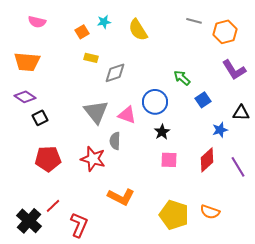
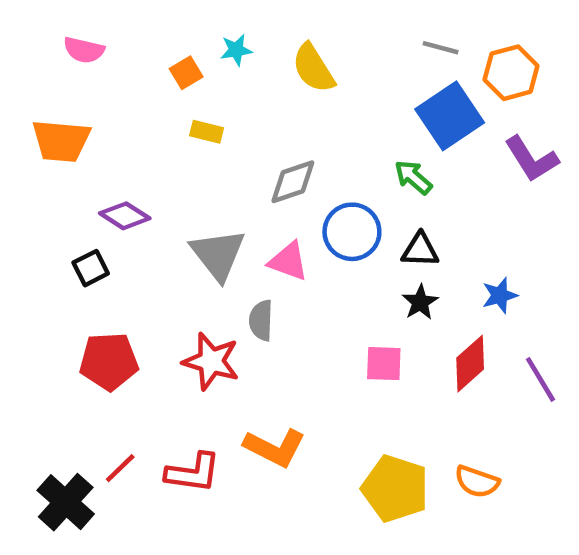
gray diamond: (115, 73) -> (293, 182), moved
purple diamond: (25, 97) -> (125, 216), moved
blue square: (203, 100) -> (450, 116), moved, size x1.8
black triangle: (241, 113) -> (420, 250), moved
black star: (162, 132) -> (420, 302), moved
red L-shape: (79, 225) -> (193, 473), moved, turned 75

